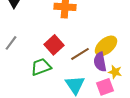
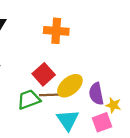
yellow ellipse: (106, 46) -> (70, 86), moved
brown line: (80, 54) -> (50, 95), moved, turned 30

